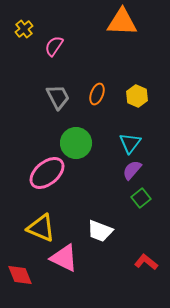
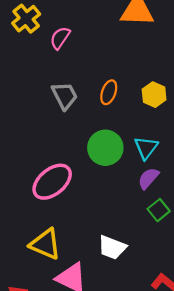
yellow cross: (24, 29) -> (26, 19), size x1.4
green circle: (76, 143) -> (105, 148), moved

